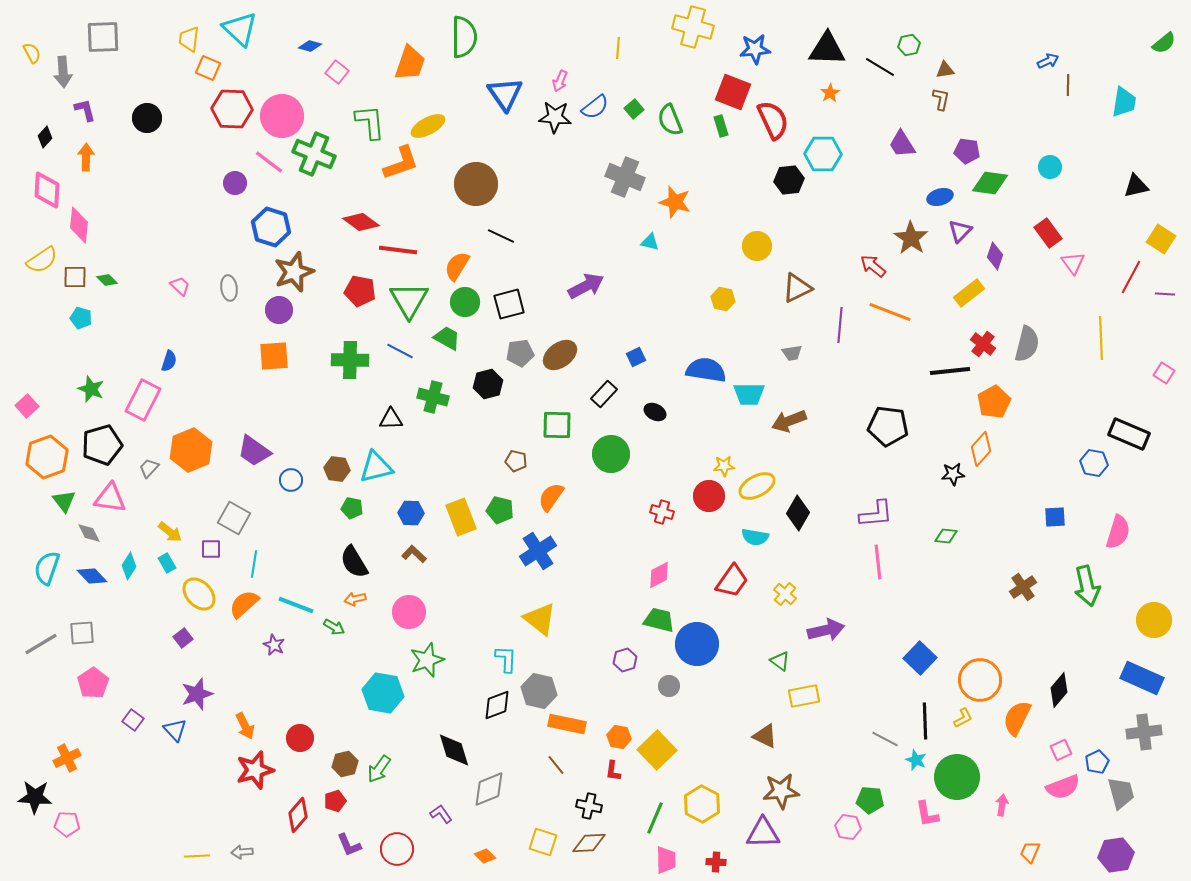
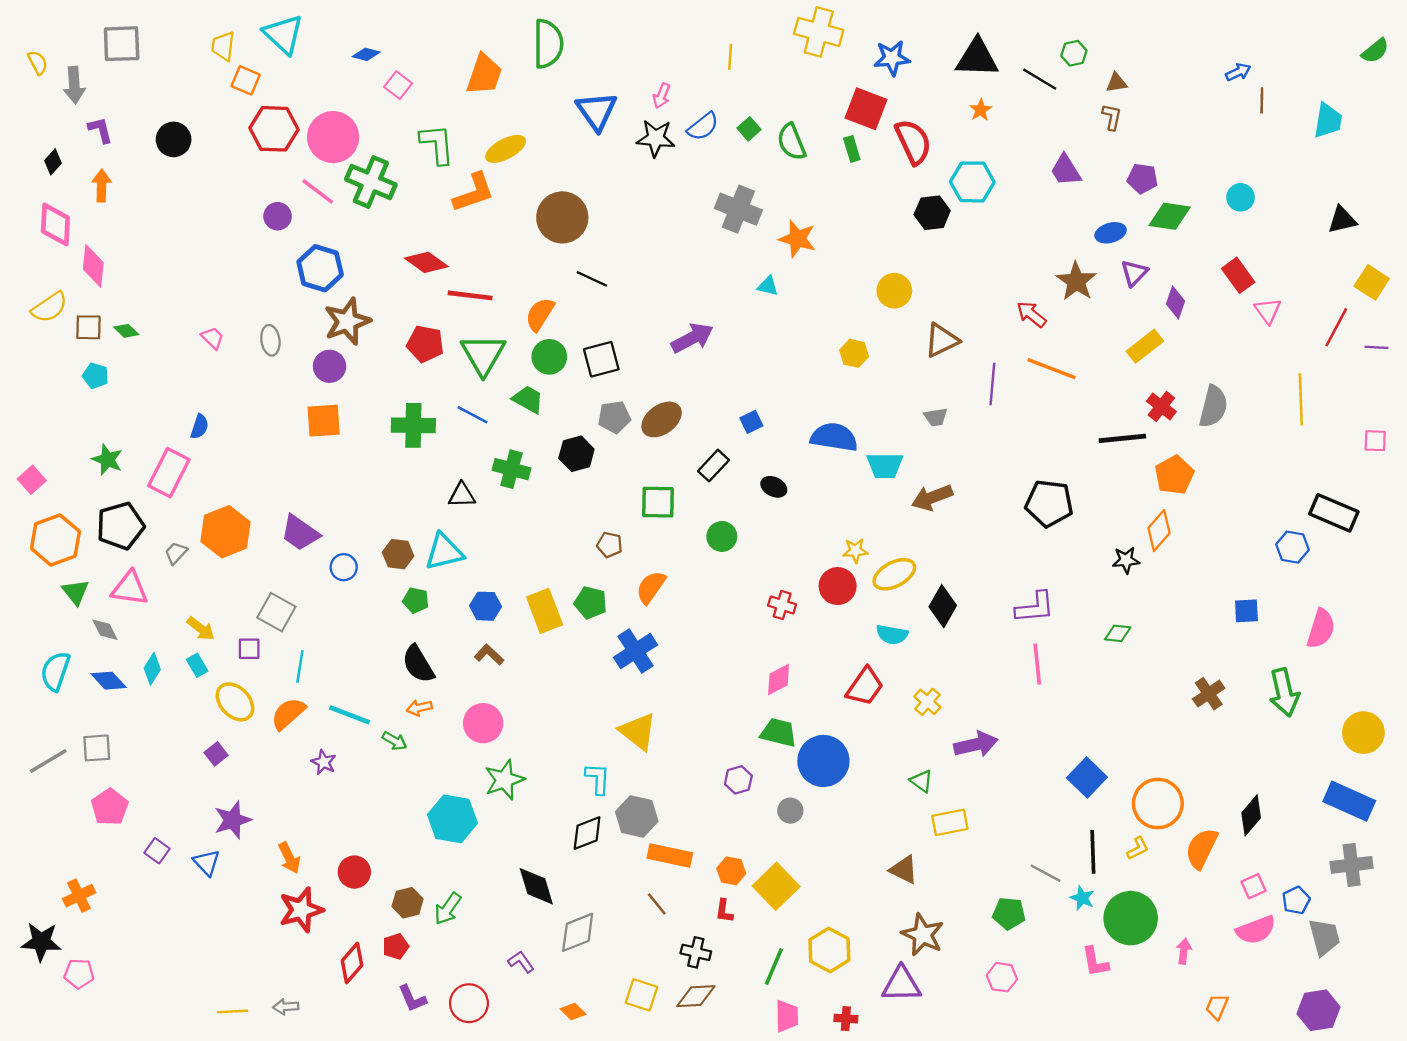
pink square: (1164, 373) -> (1375, 441), turned -30
green circle: (611, 454) -> (722, 536), size x0.7
brown star: (781, 791) -> (923, 935), turned 30
green pentagon: (870, 800) -> (1009, 913), moved

